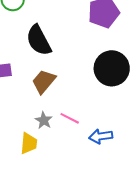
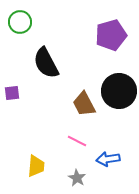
brown trapezoid: (44, 81) -> (84, 104), moved, turned -68
gray star: (44, 120) -> (77, 178), moved

